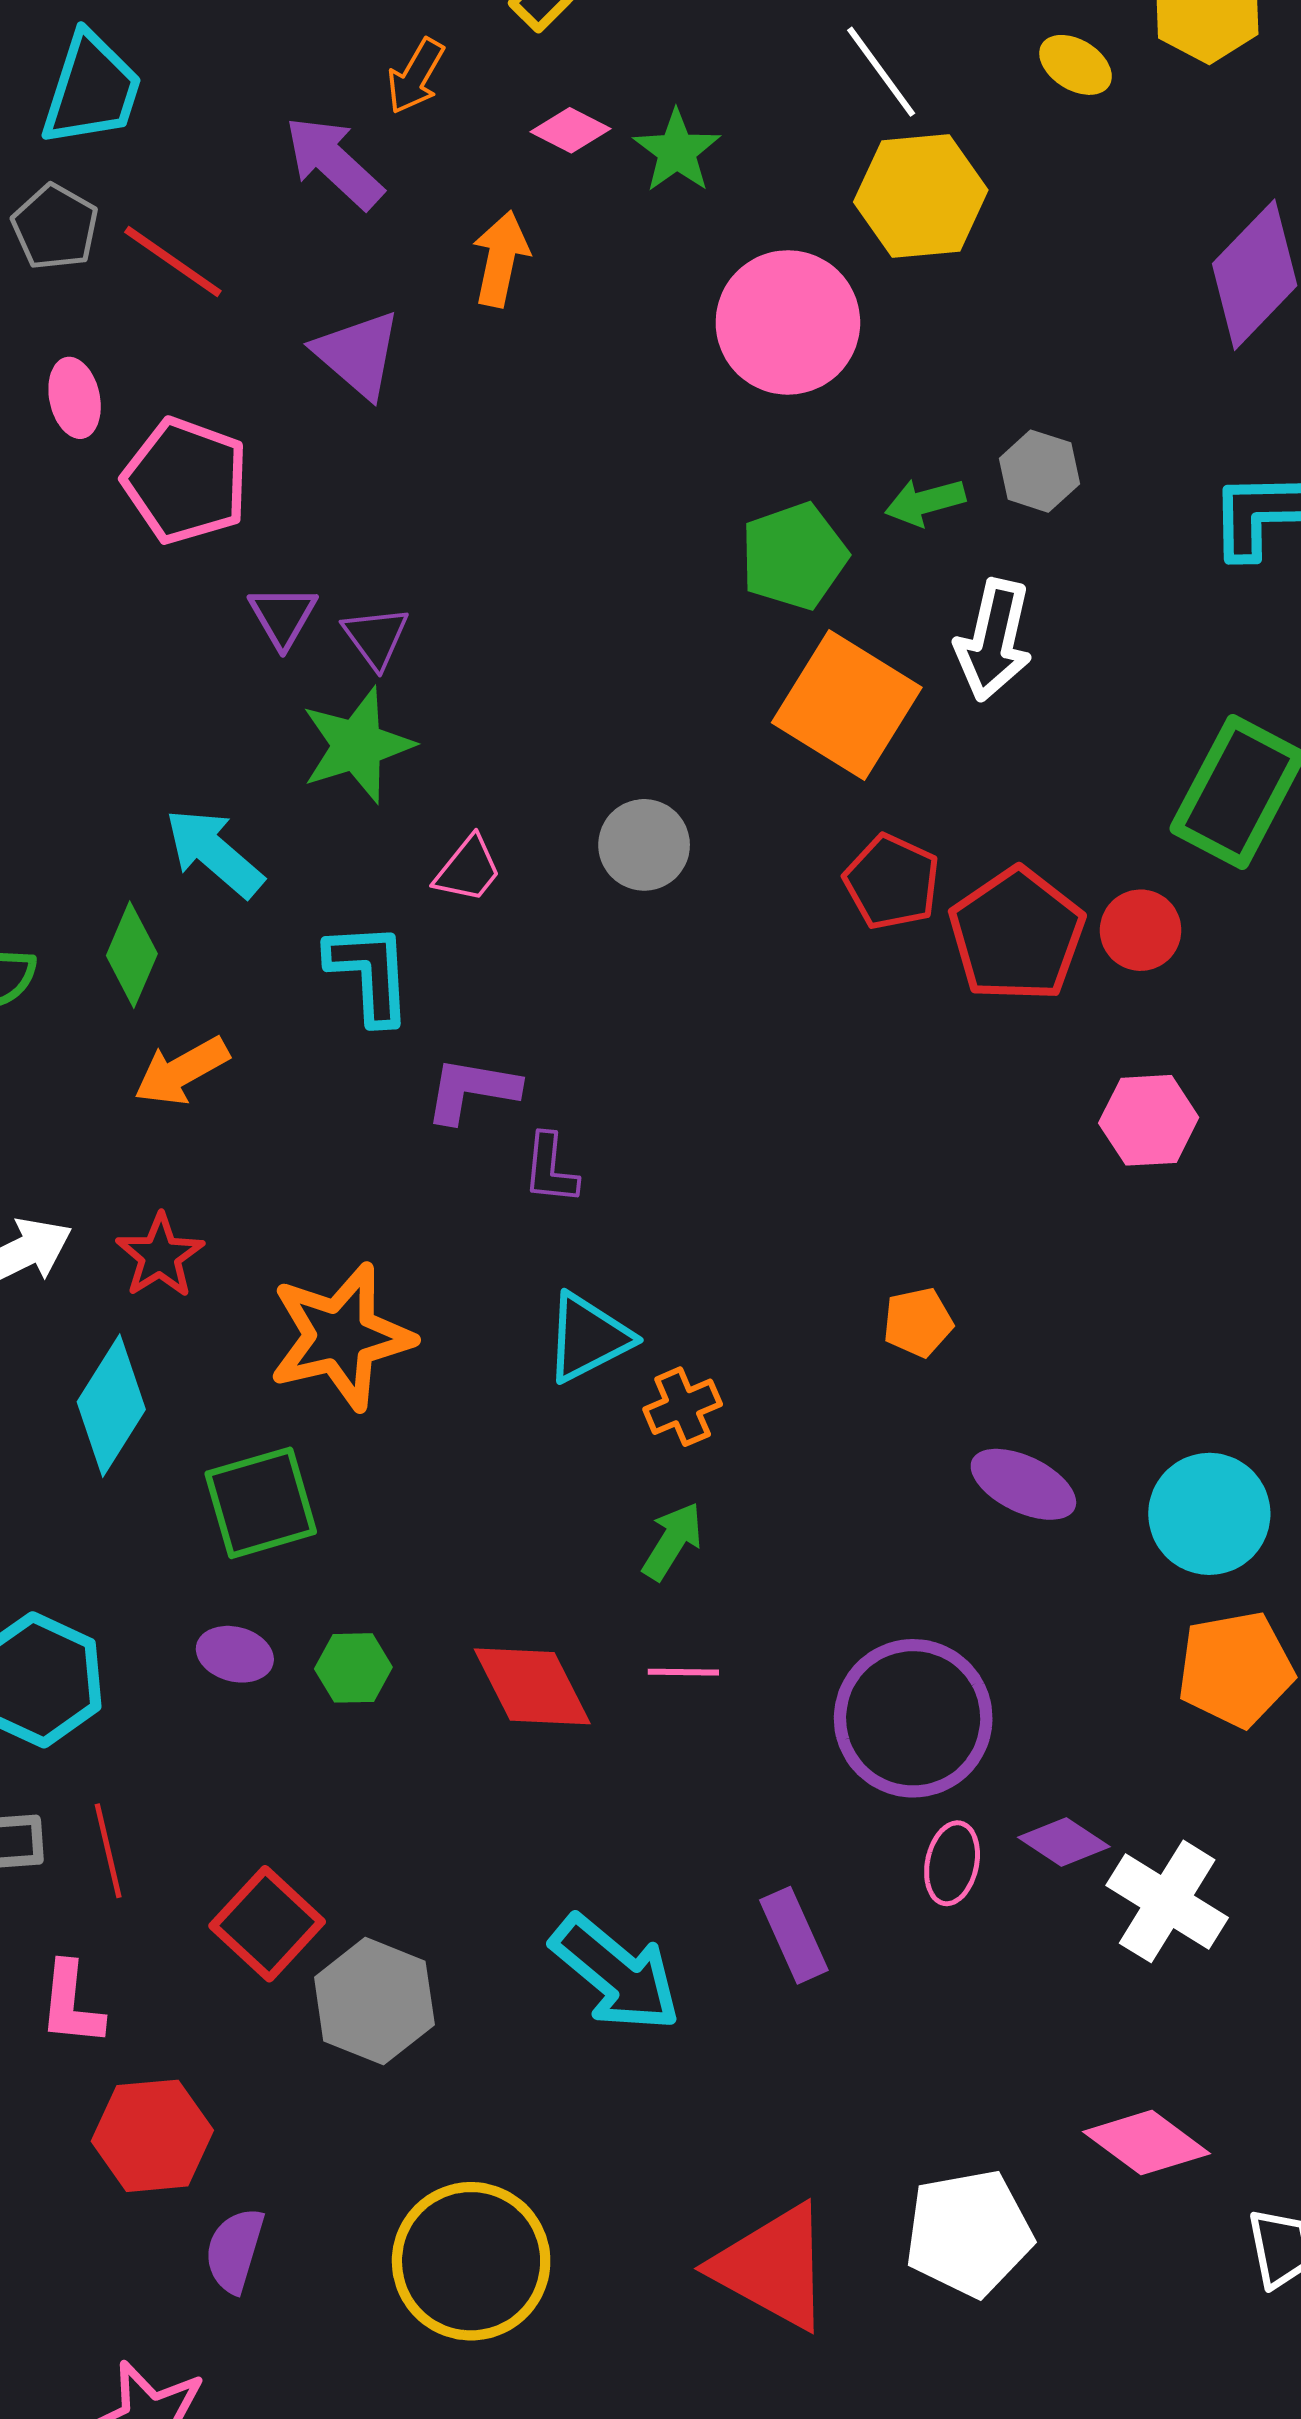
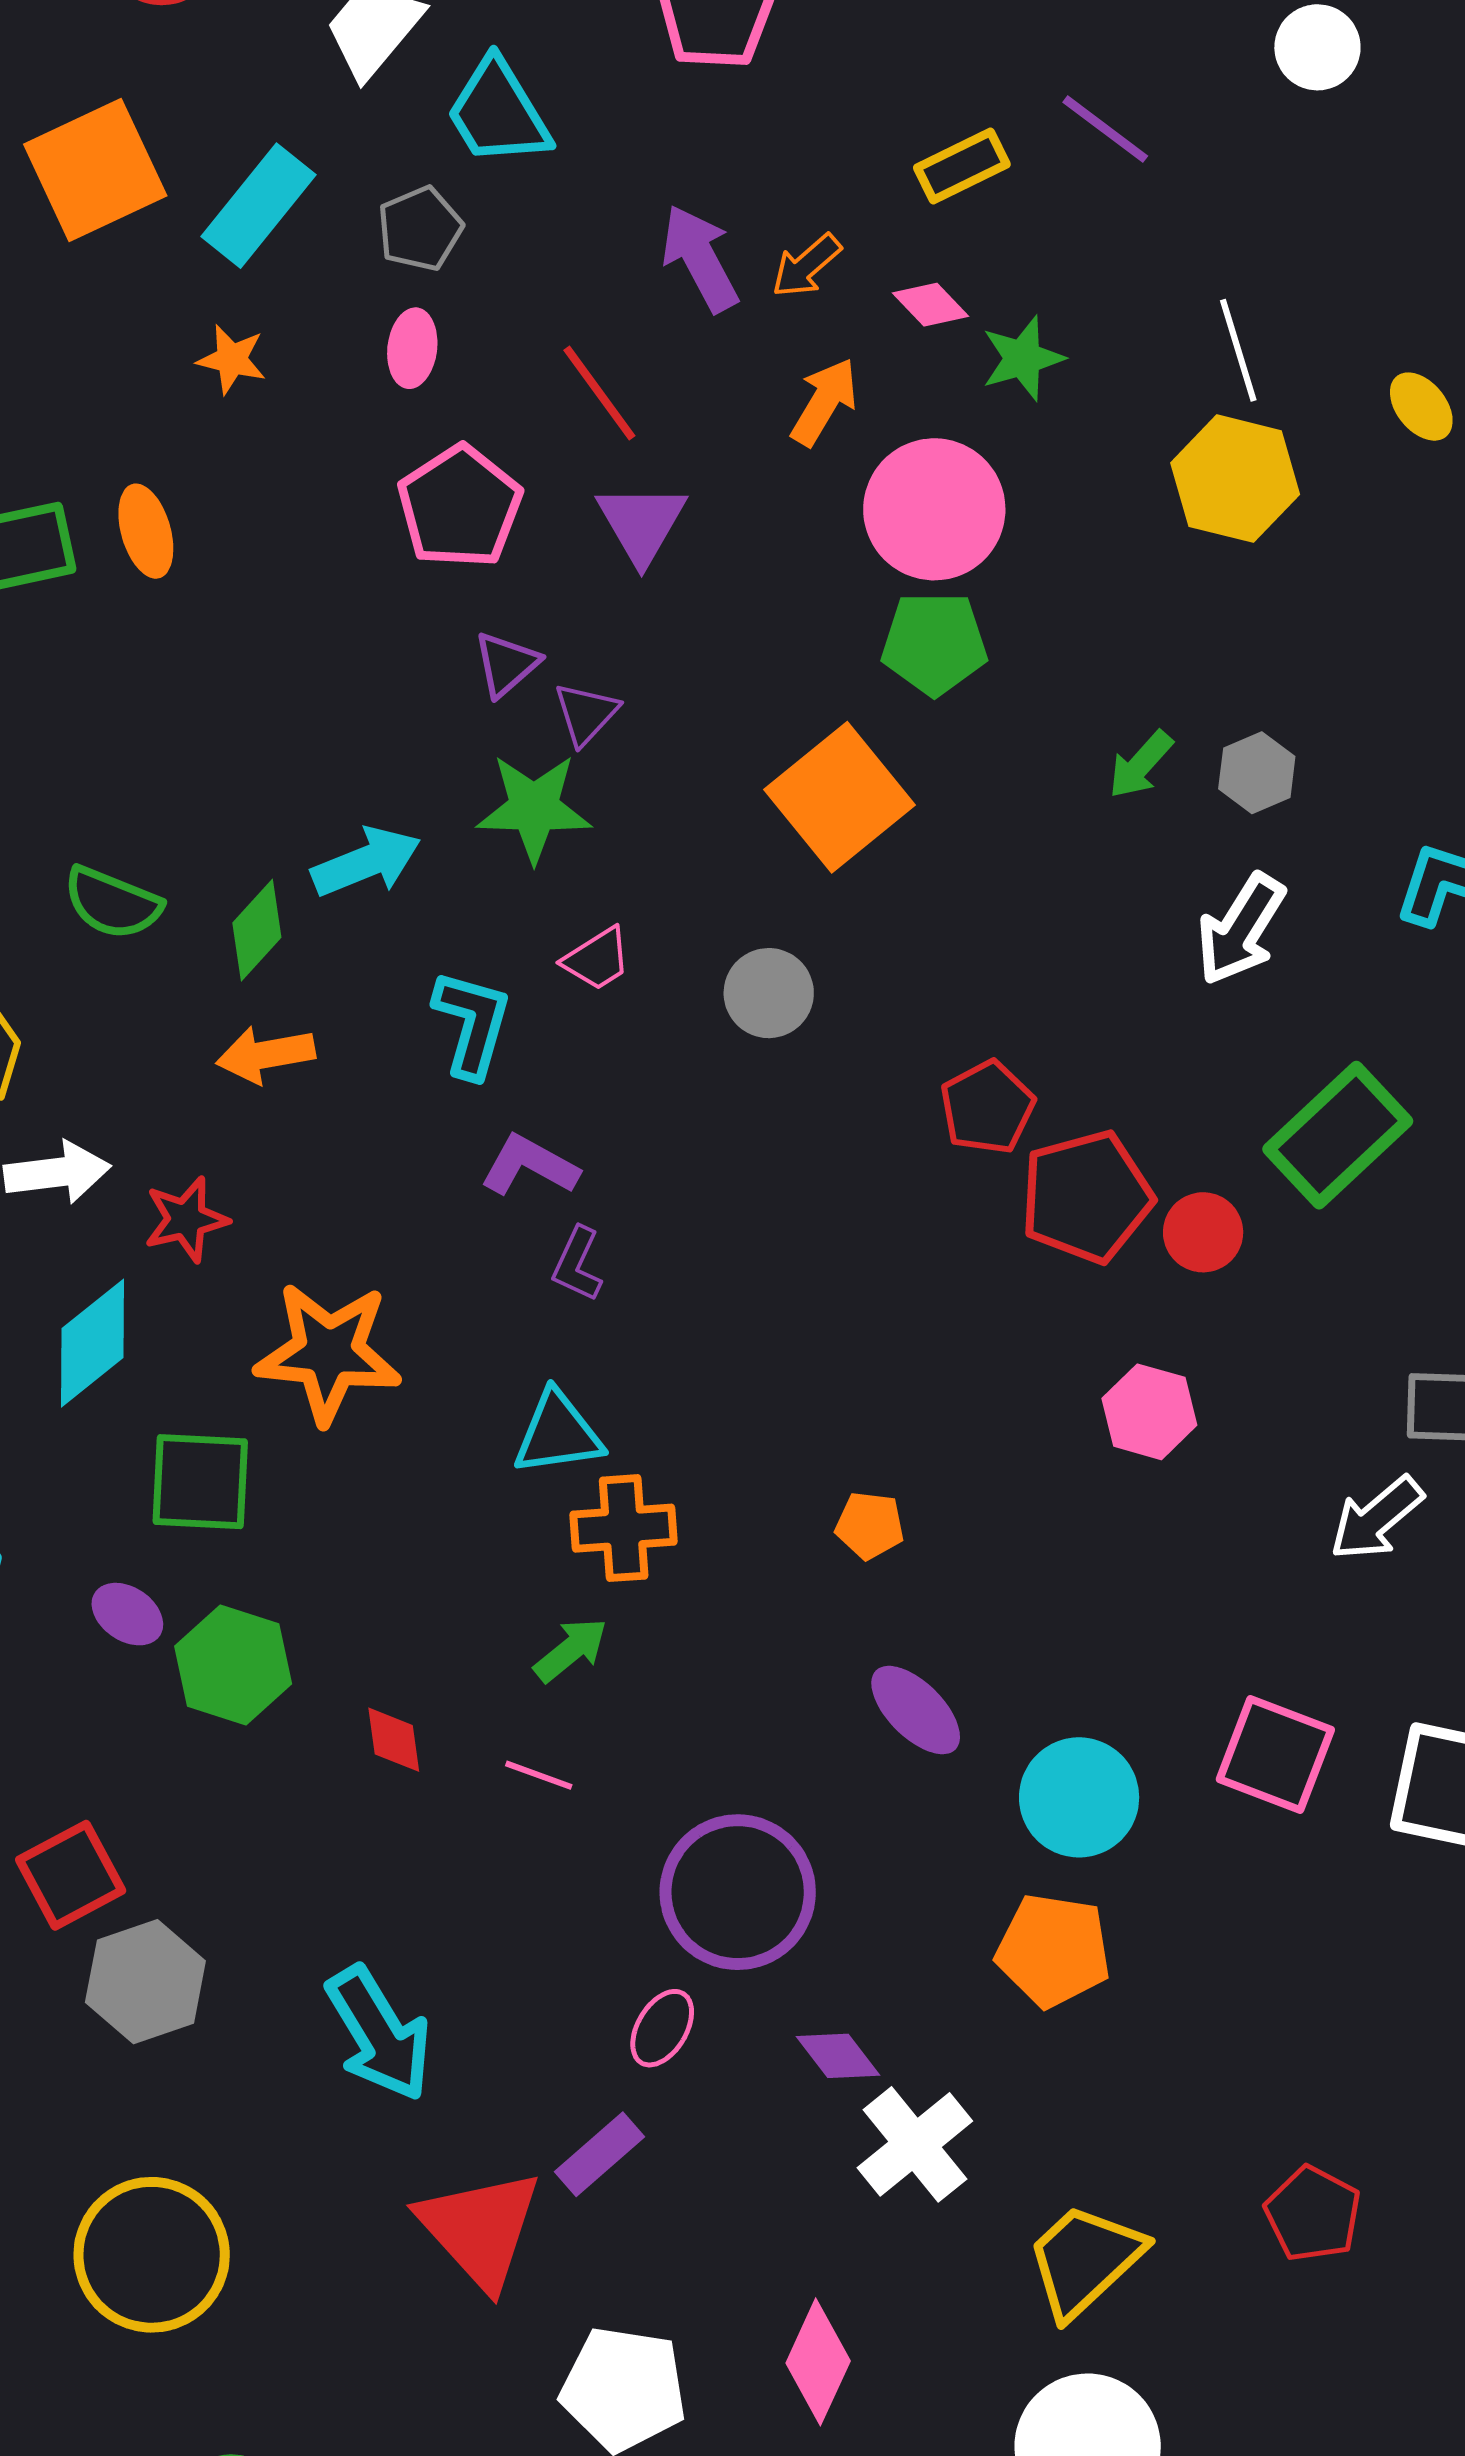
orange arrow: (416, 76) -> (806, 266), moved
cyan trapezoid: (92, 89) -> (498, 112), turned 112
red line: (173, 262) -> (599, 393), moved
pink circle: (788, 322) -> (934, 509), moved
purple triangle: (358, 354) -> (642, 523), moved
pink ellipse: (75, 398) -> (412, 348), moved
green arrow: (925, 502) -> (1141, 765), turned -52
green pentagon: (794, 556) -> (934, 643), moved
white arrow: (994, 640) -> (1241, 929), moved
orange square: (847, 705) -> (839, 797), moved
cyan arrow: (214, 853) -> (366, 862), turned 98
orange cross: (683, 1407) -> (624, 1528), size x1.4
green hexagon: (353, 1668) -> (233, 1665), size x1.6
red diamond: (532, 1686) -> (394, 1740), size x0.6
pink ellipse: (952, 1863) -> (662, 2028), moved
purple rectangle: (794, 1935) -> (600, 2154), moved, turned 54
pink diamond: (1147, 2143) -> (818, 2362), turned 59
red triangle: (773, 2267) -> (480, 2229), moved

